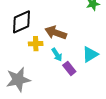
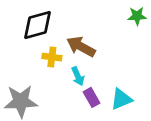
cyan triangle: (90, 54) -> (121, 99), moved

